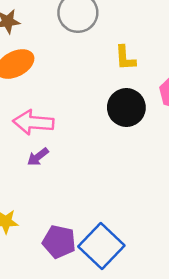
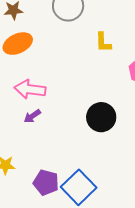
black circle: (126, 108) -> (101, 117), moved

